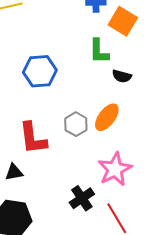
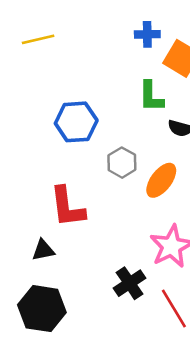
gray hexagon: (76, 124) -> (122, 163), moved

